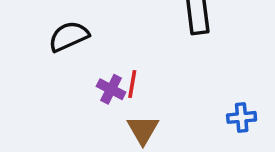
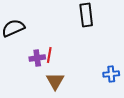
purple cross: (111, 89) -> (37, 58), turned -35

